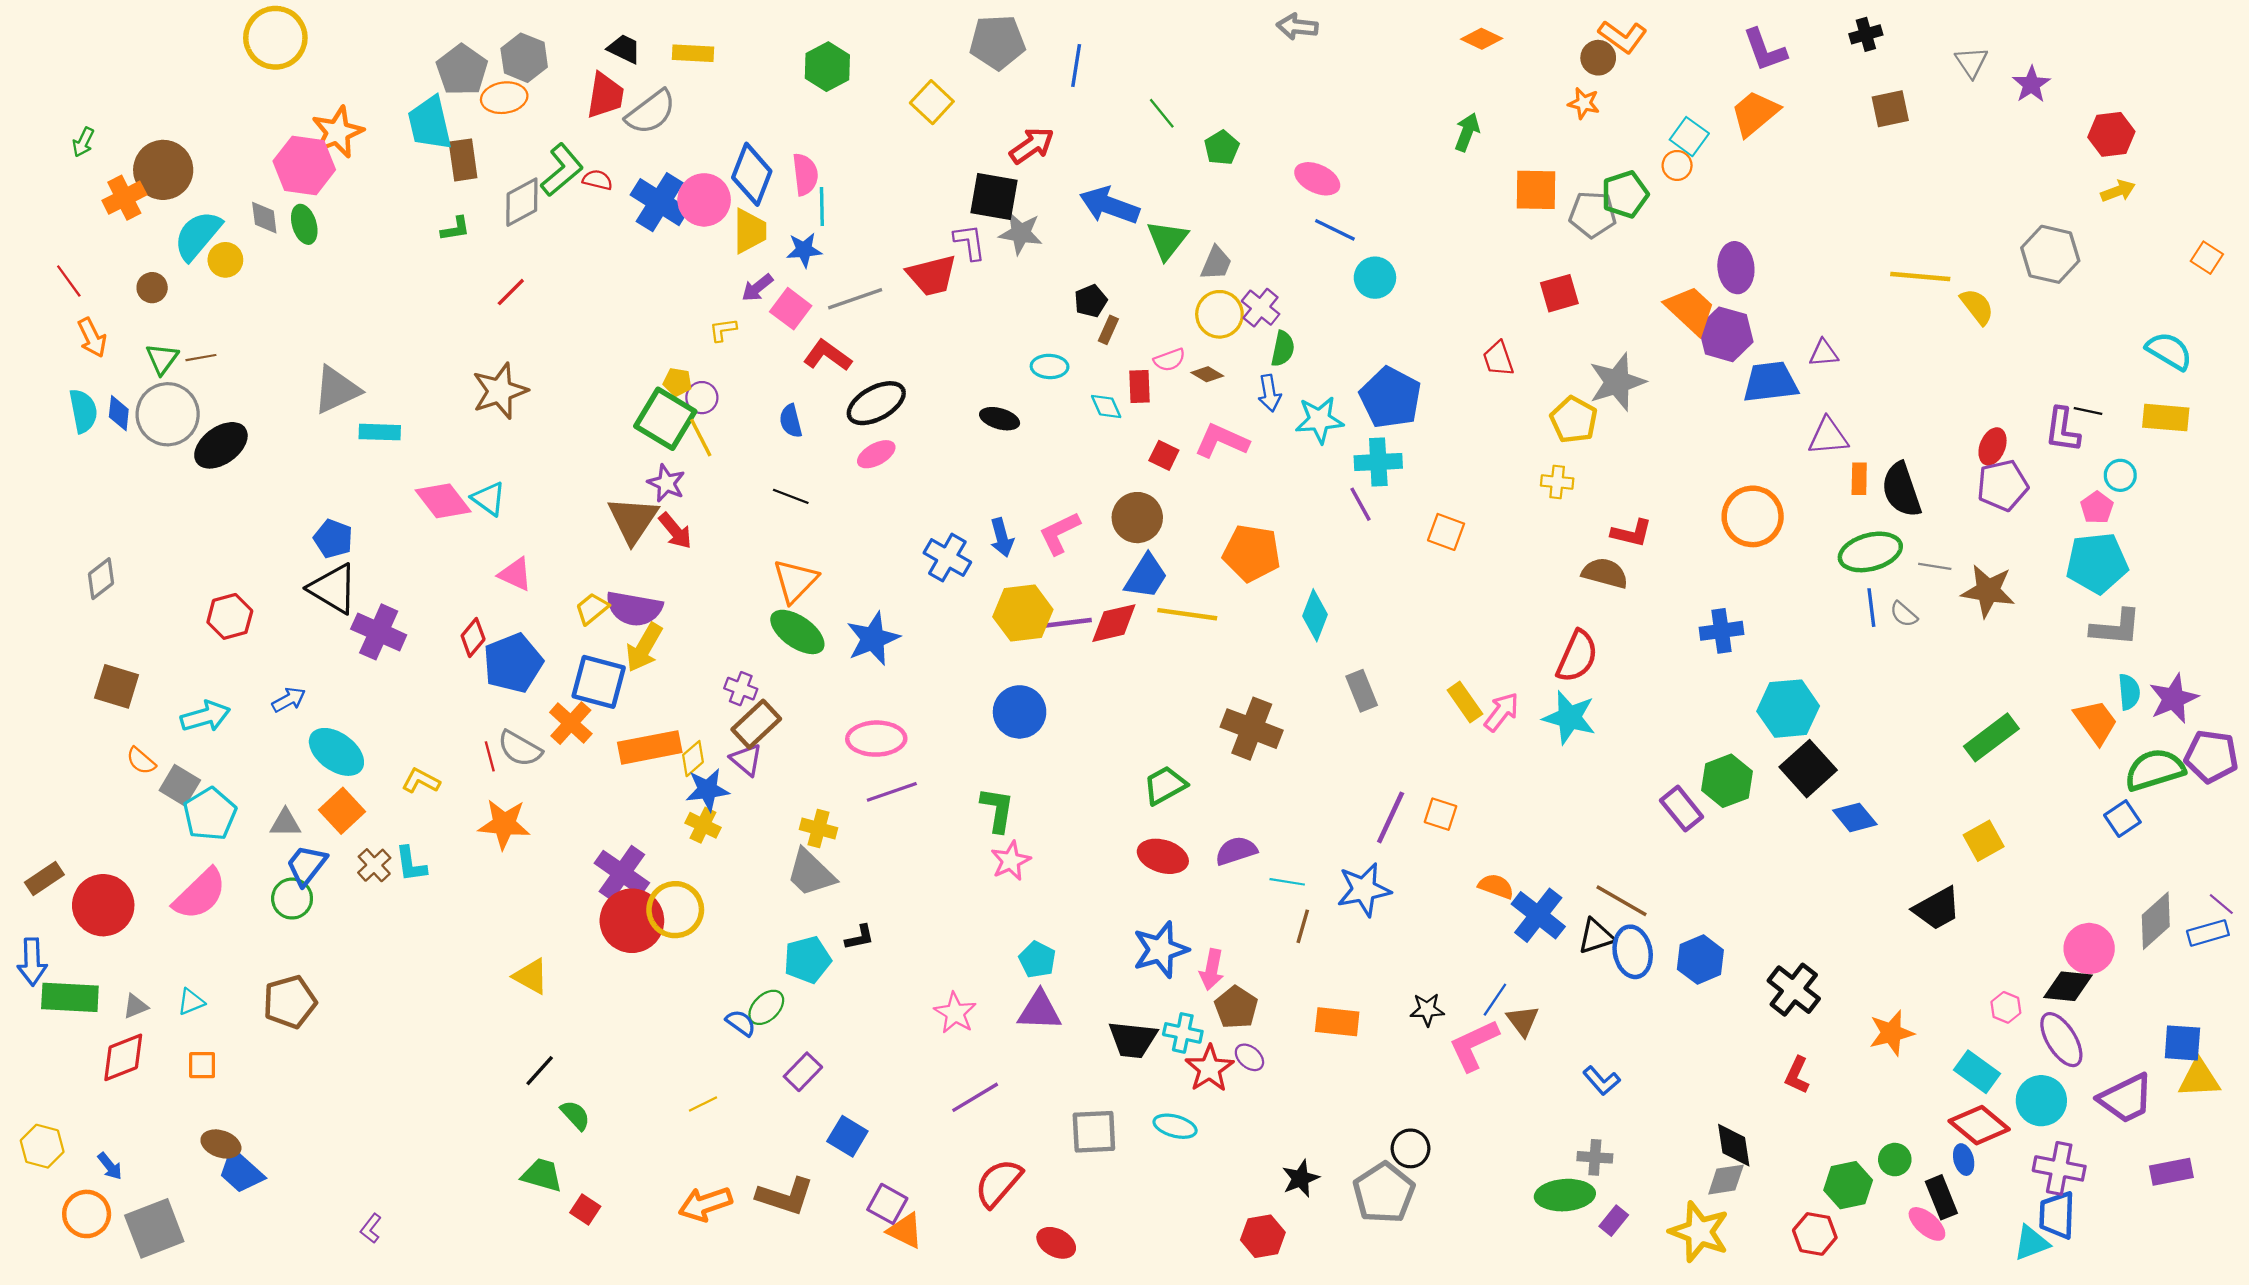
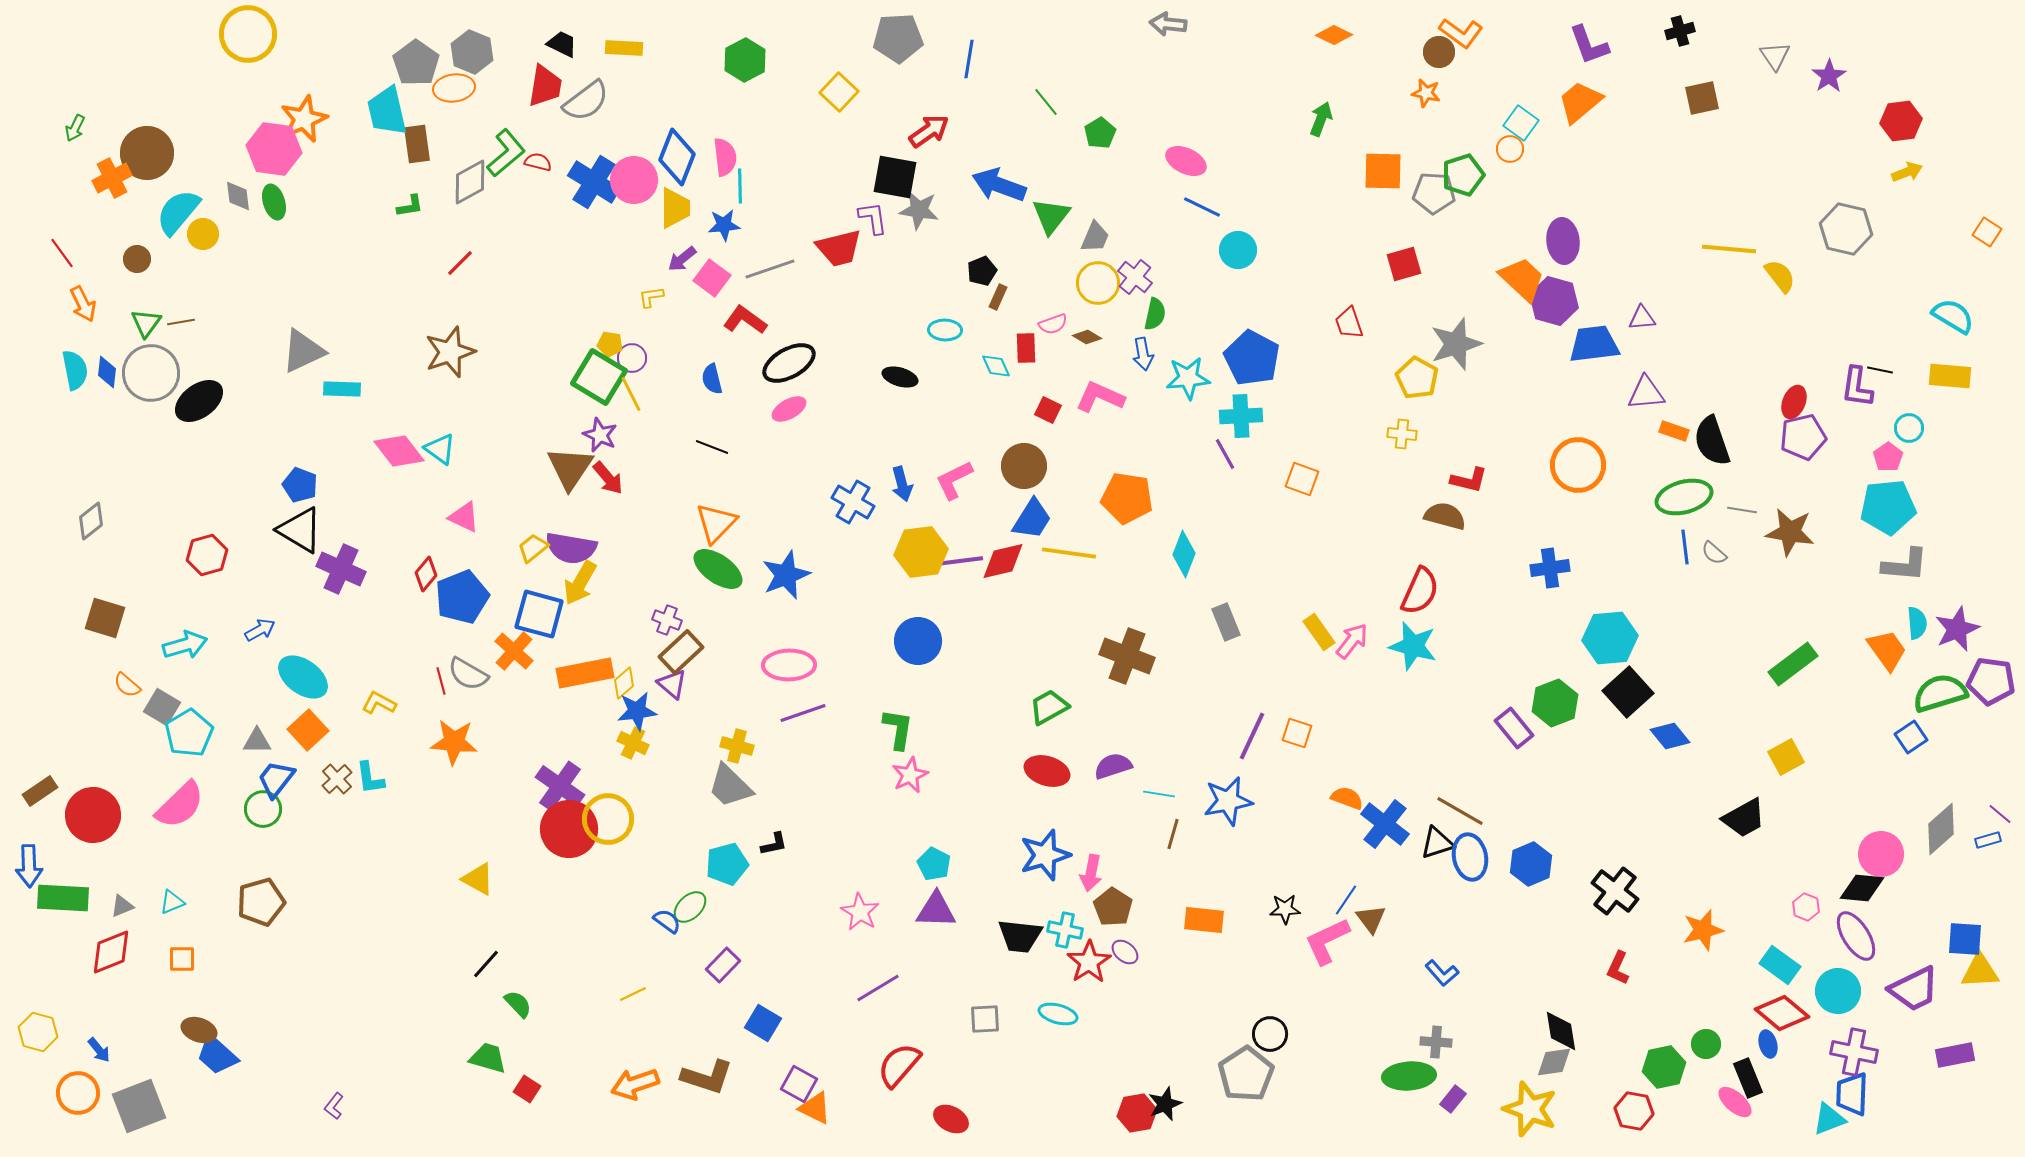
orange rectangle: (1859, 479) -> (1674, 431), turned -72
blue rectangle: (2208, 933) -> (1988, 840), size x0.7
gray square: (1094, 1132) -> (985, 1019), size x0.7
black star: (1301, 1178) -> (1165, 1104), moved

